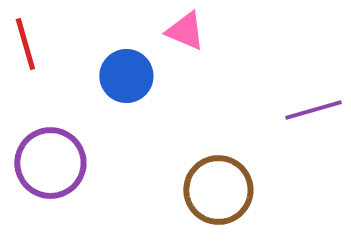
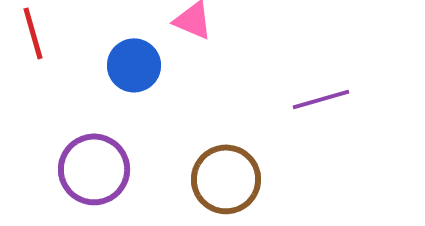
purple circle: (50, 163) -> (94, 169), moved

